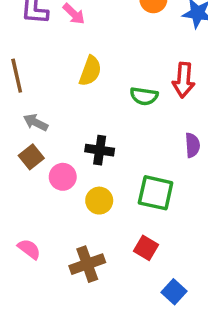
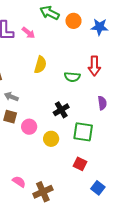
black cross: (100, 150) -> (61, 110), moved, turned -35
brown square: (31, 157) -> (10, 117), turned -32
pink semicircle: (29, 249) -> (19, 182), moved
brown cross: (87, 264) -> (43, 192), moved

